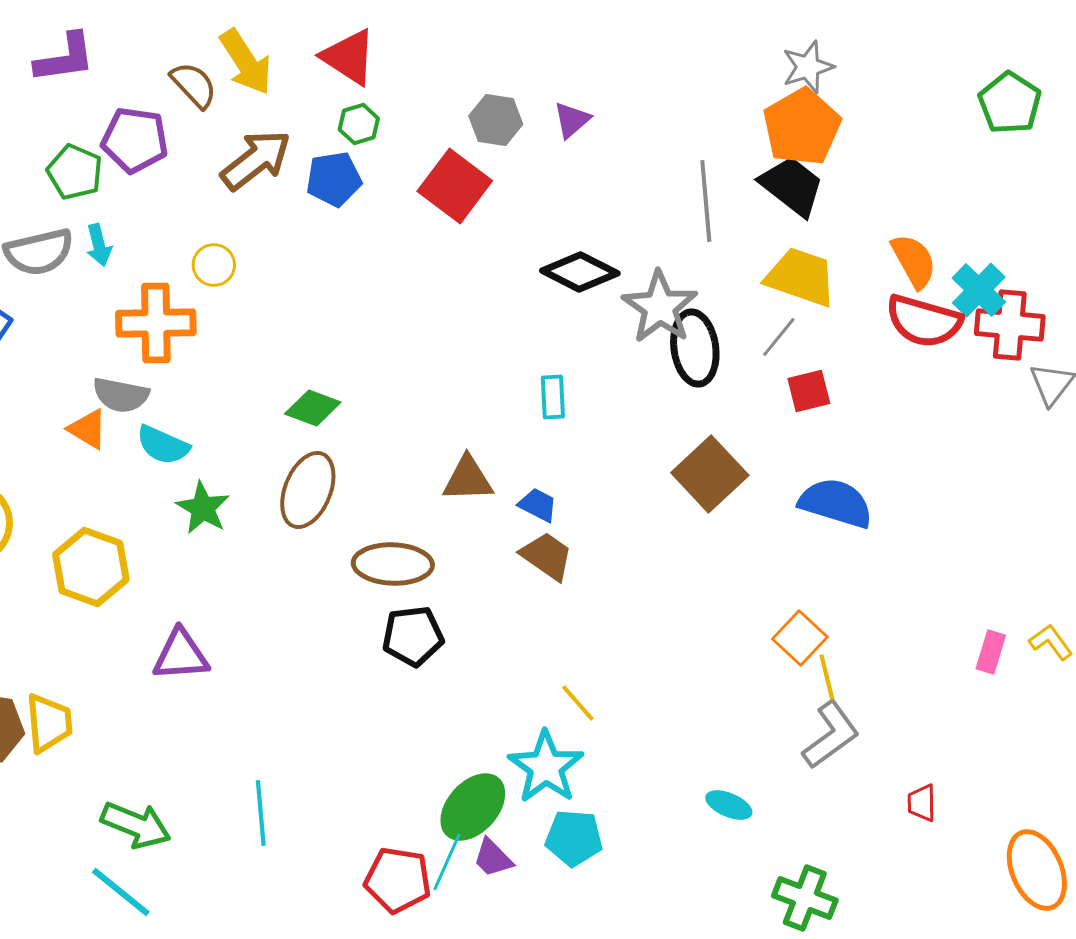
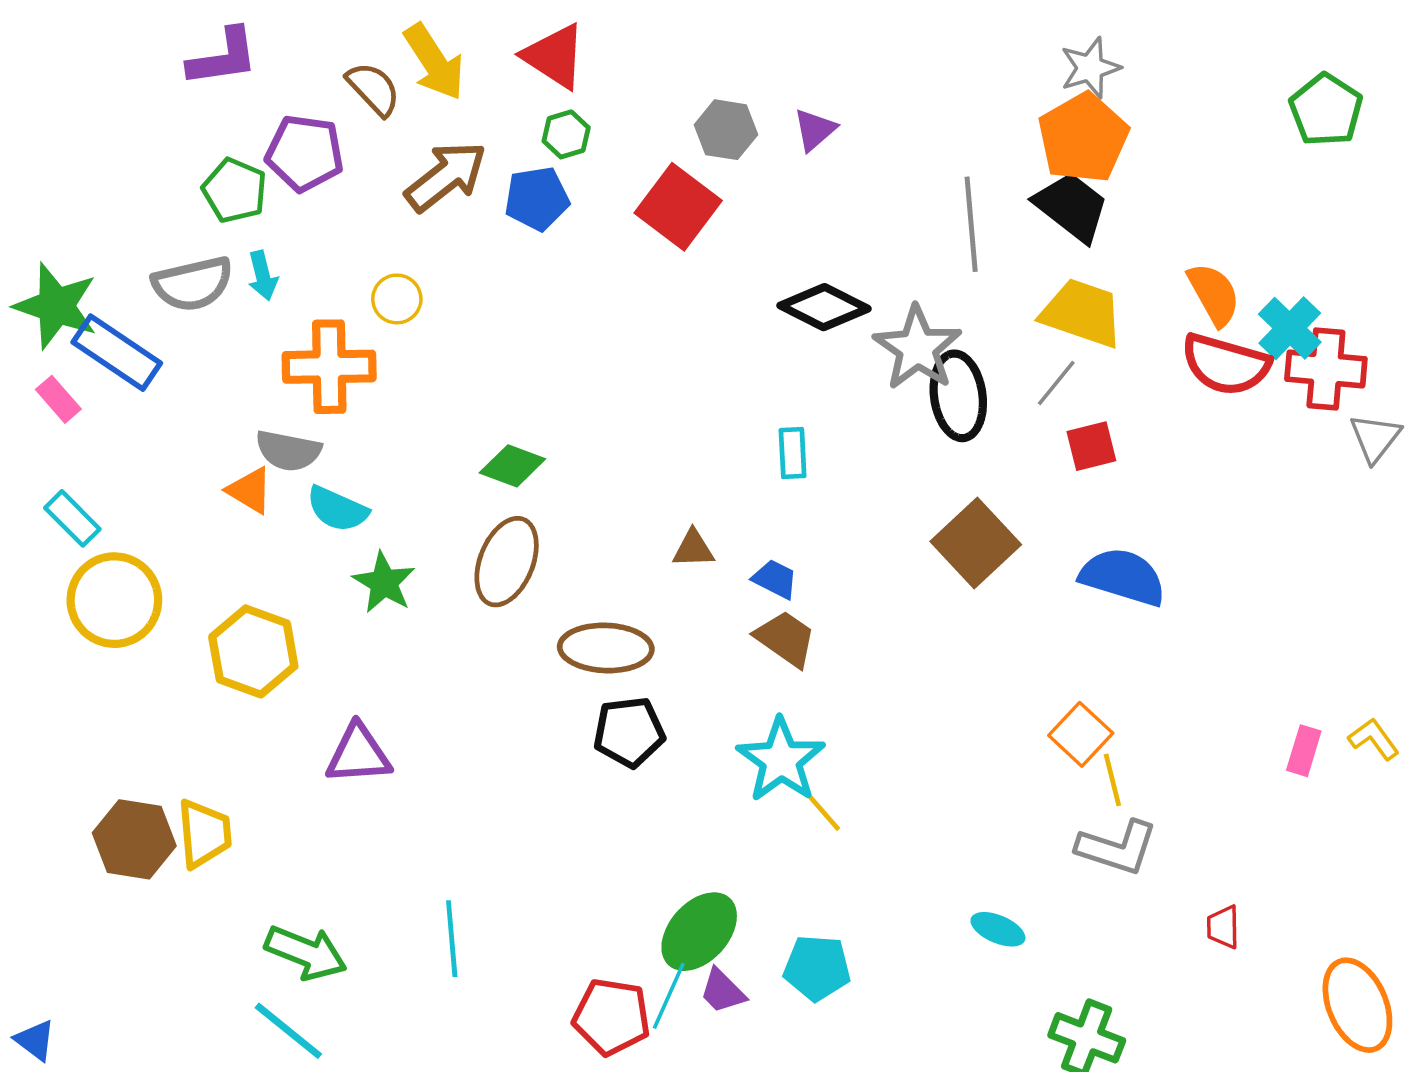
brown triangle: (468, 479) -> (693, 549), size x0.7
gray L-shape: (831, 735) -> (1117, 848), turned 54
cyan star: (546, 767) -> (781, 760), moved

